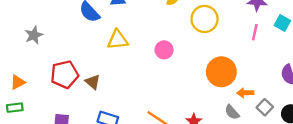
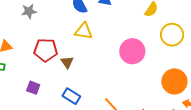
yellow triangle: (118, 40) -> (84, 31), moved
pink circle: (164, 50) -> (132, 51), size x1.6

